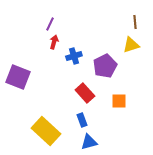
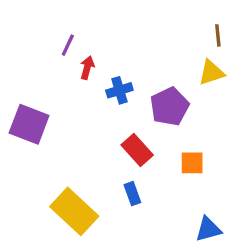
purple line: (50, 24) -> (68, 45), moved
blue triangle: (89, 142) -> (208, 229), moved

